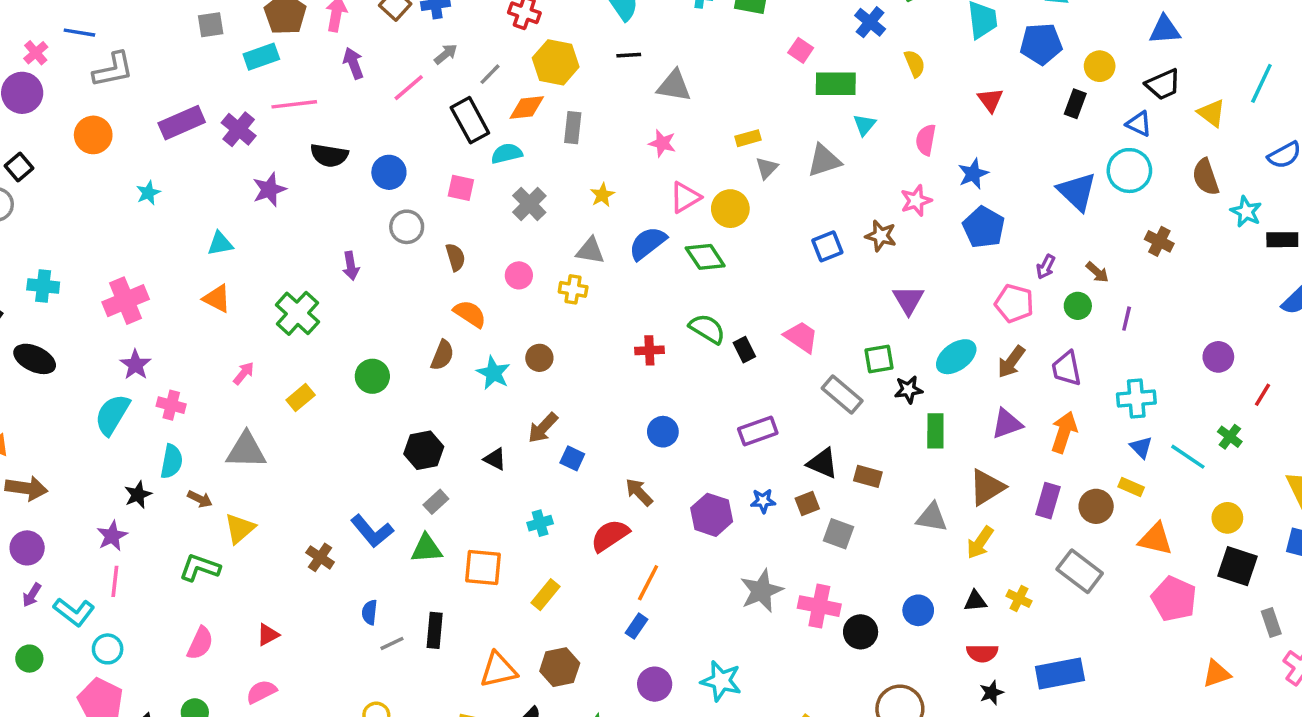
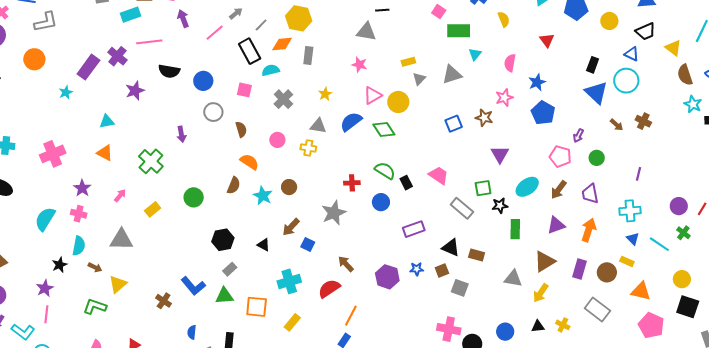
black line: (629, 55) -> (382, 10), moved
black rectangle: (1075, 104) -> (593, 65), moved
purple rectangle: (182, 123) -> (88, 67), moved, turned -30
brown semicircle: (1206, 177) -> (685, 75), moved
brown arrow: (1097, 272) -> (617, 125), moved
purple line: (1127, 319) -> (638, 174), moved
purple circle: (1218, 357) -> (679, 206), moved
purple star: (135, 365) -> (82, 188), moved
blue circle: (663, 432) -> (381, 202), moved
cyan cross: (540, 523) -> (289, 281), size x1.6
gray star: (761, 591) -> (334, 213), moved

